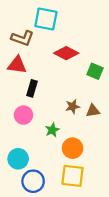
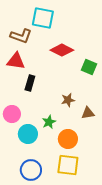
brown triangle: (93, 111) -> (88, 113), moved
pink circle: (23, 115) -> (12, 114), moved
cyan circle: (18, 159) -> (28, 134), moved

